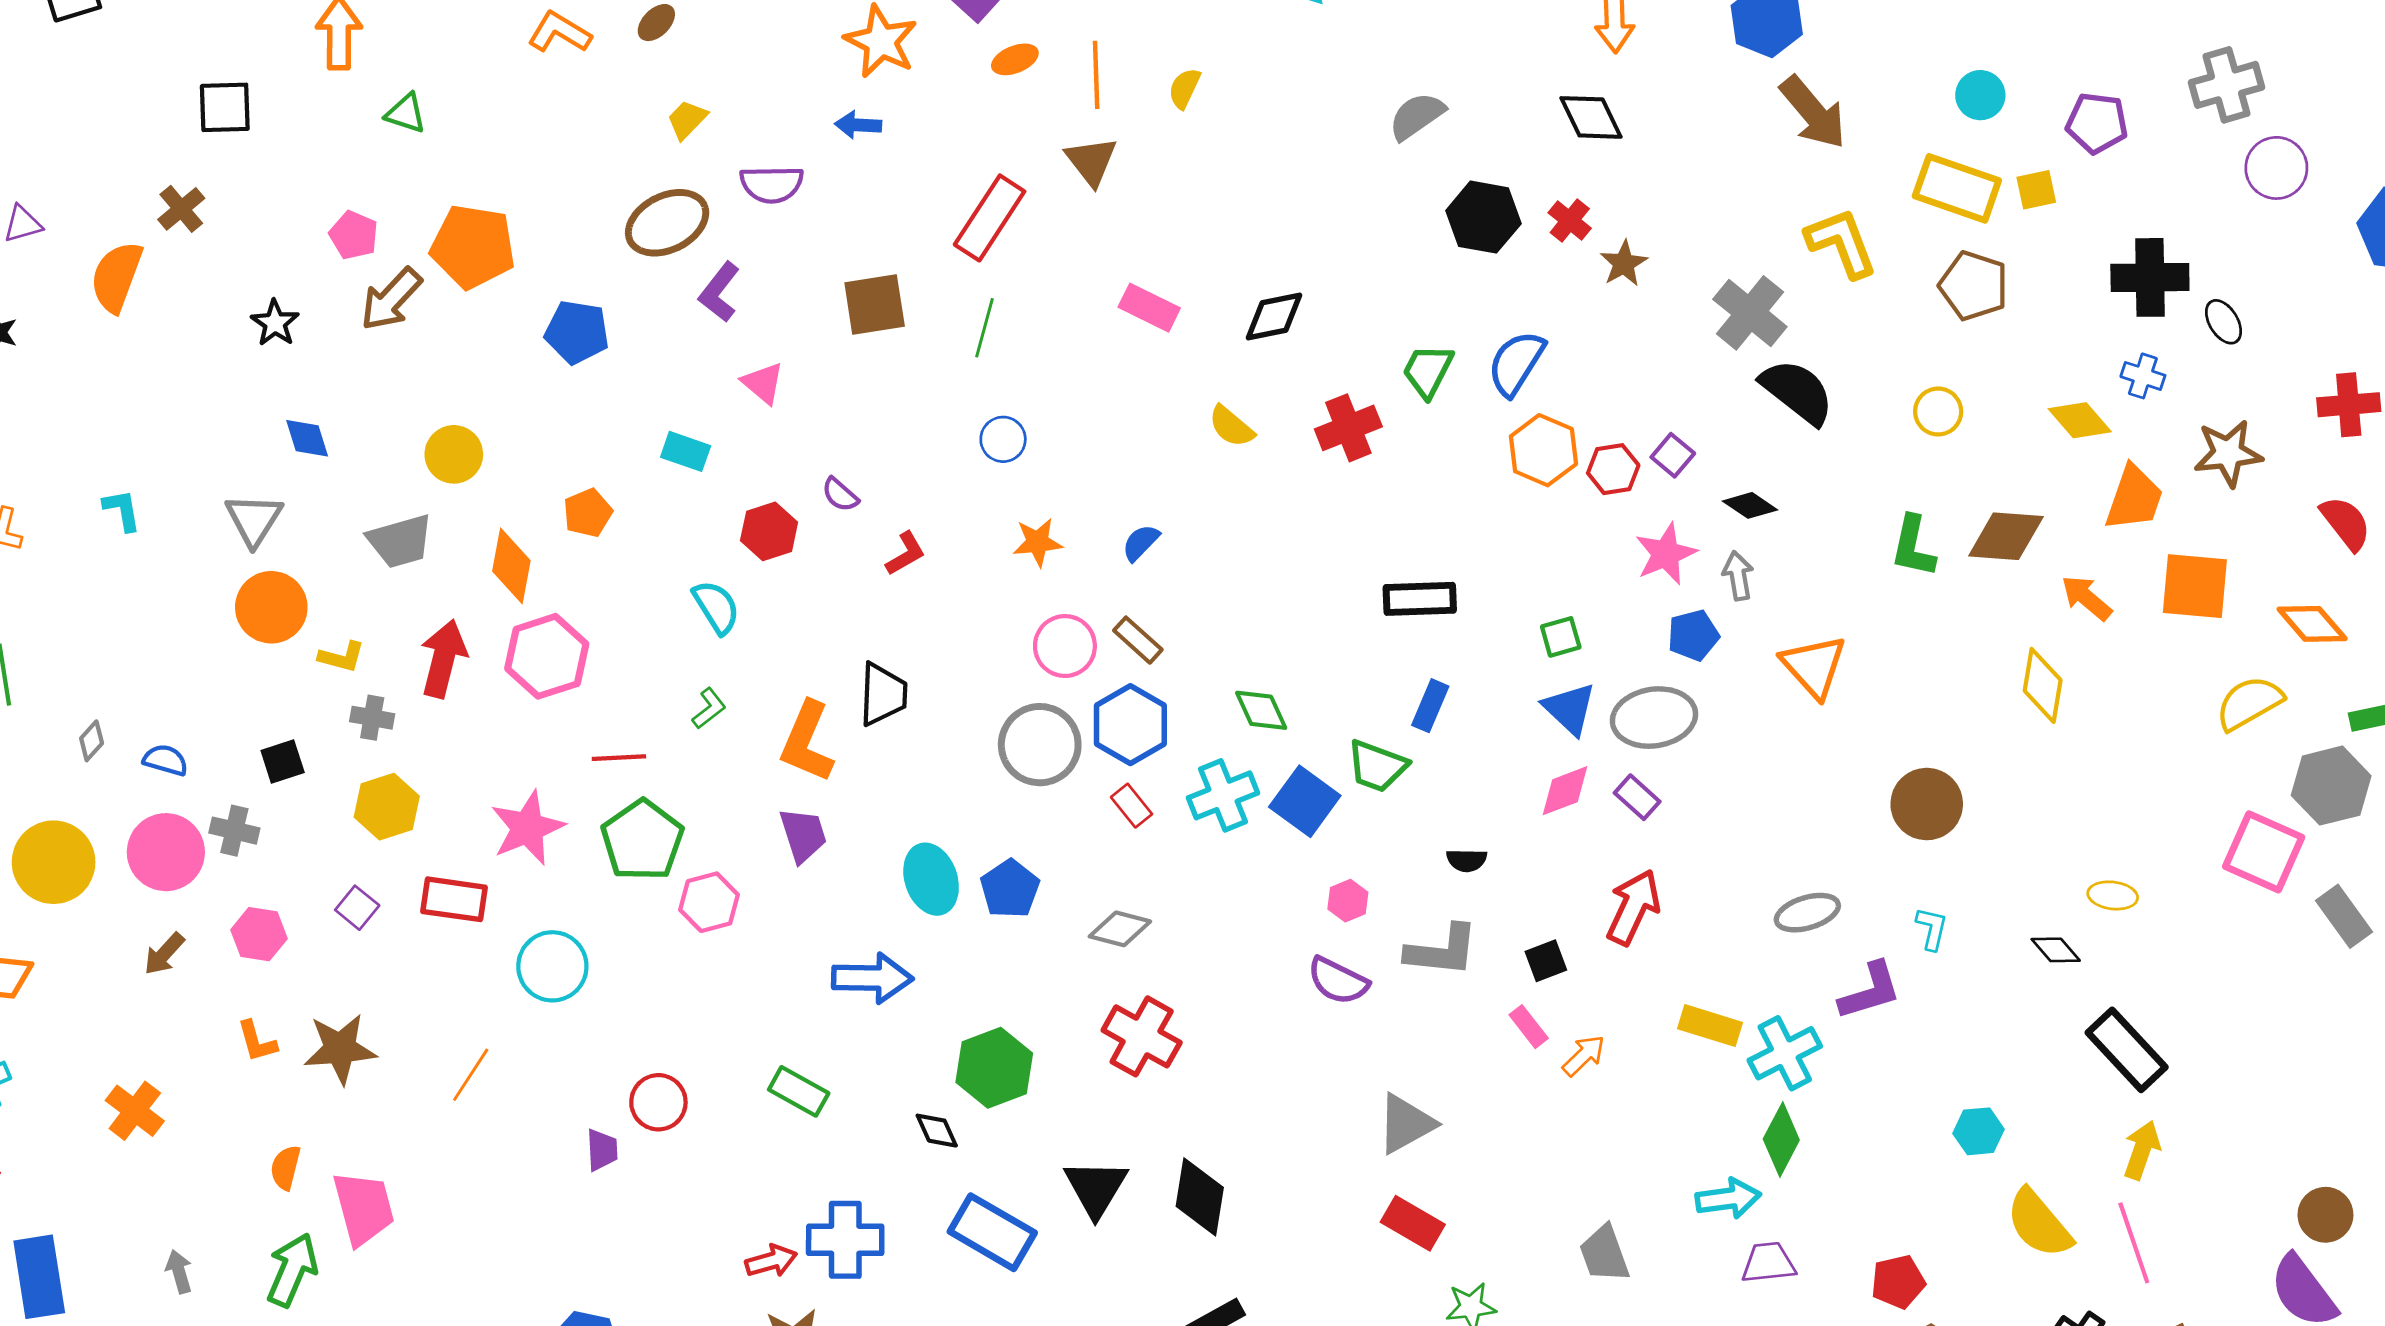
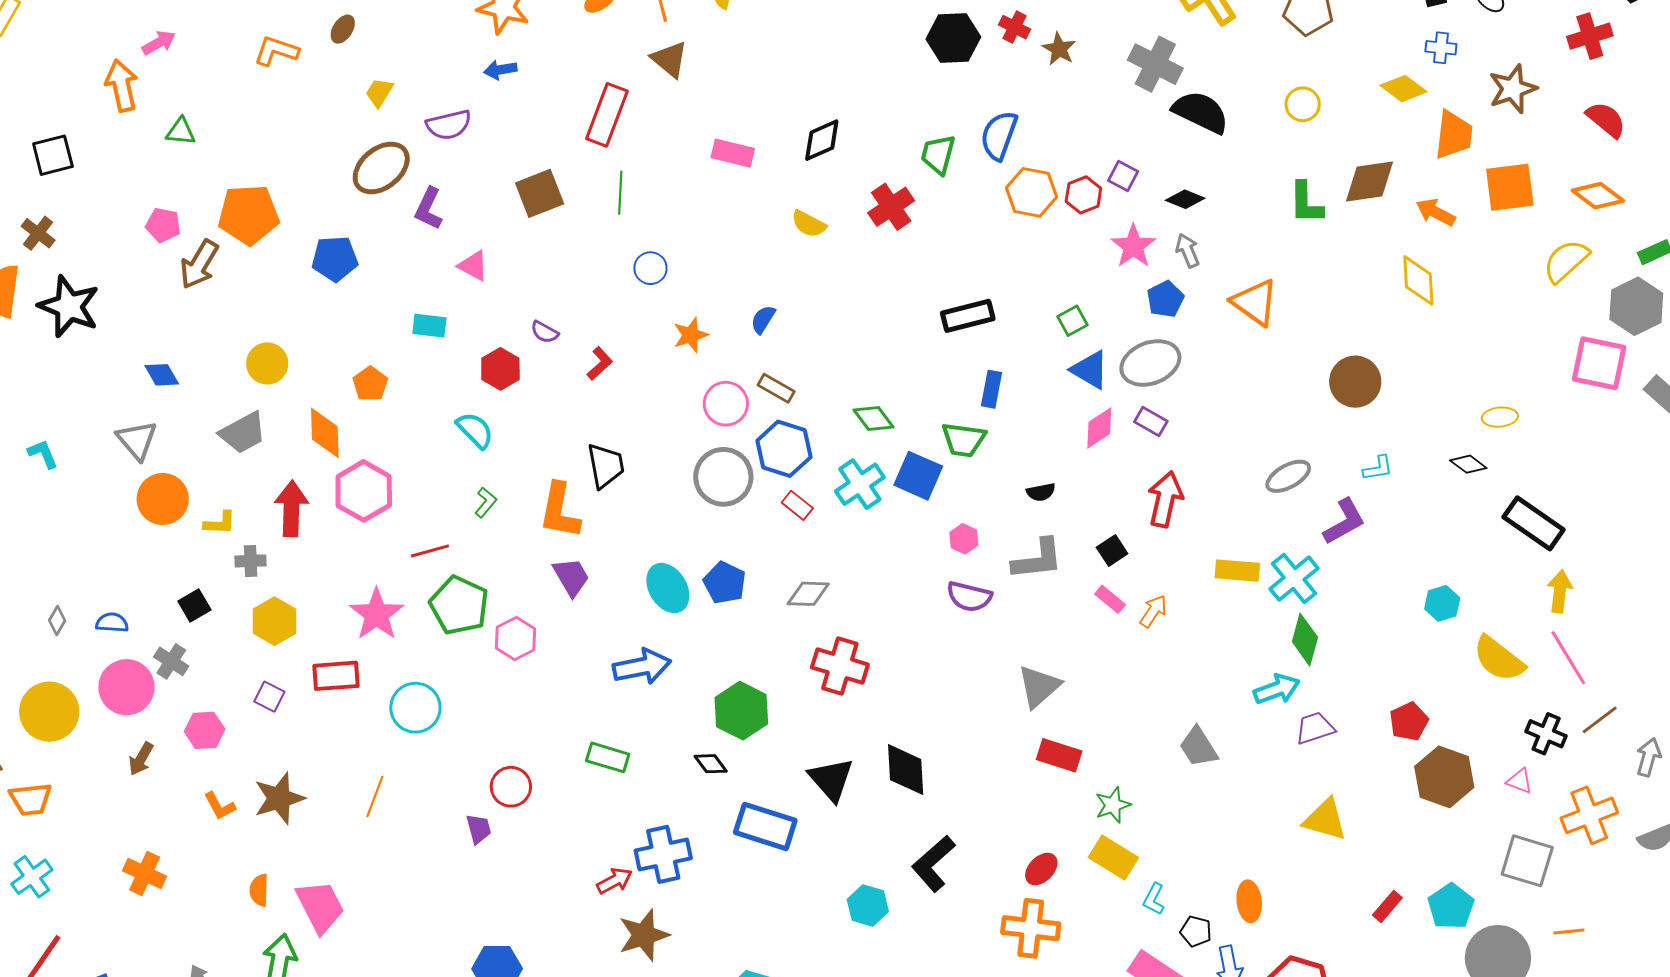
black star: (275, 323) -> (69, 307), moved, size x1.8
gray cross: (234, 831) -> (171, 661), turned 32
cyan L-shape: (1932, 929) -> (1378, 468), turned 80

